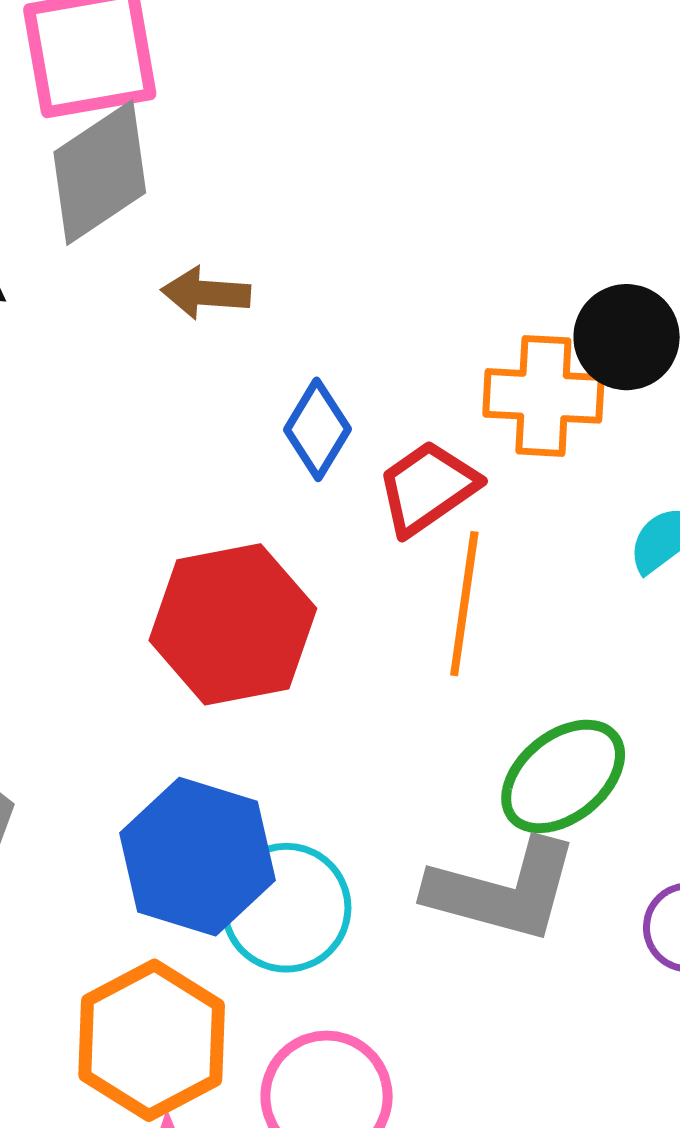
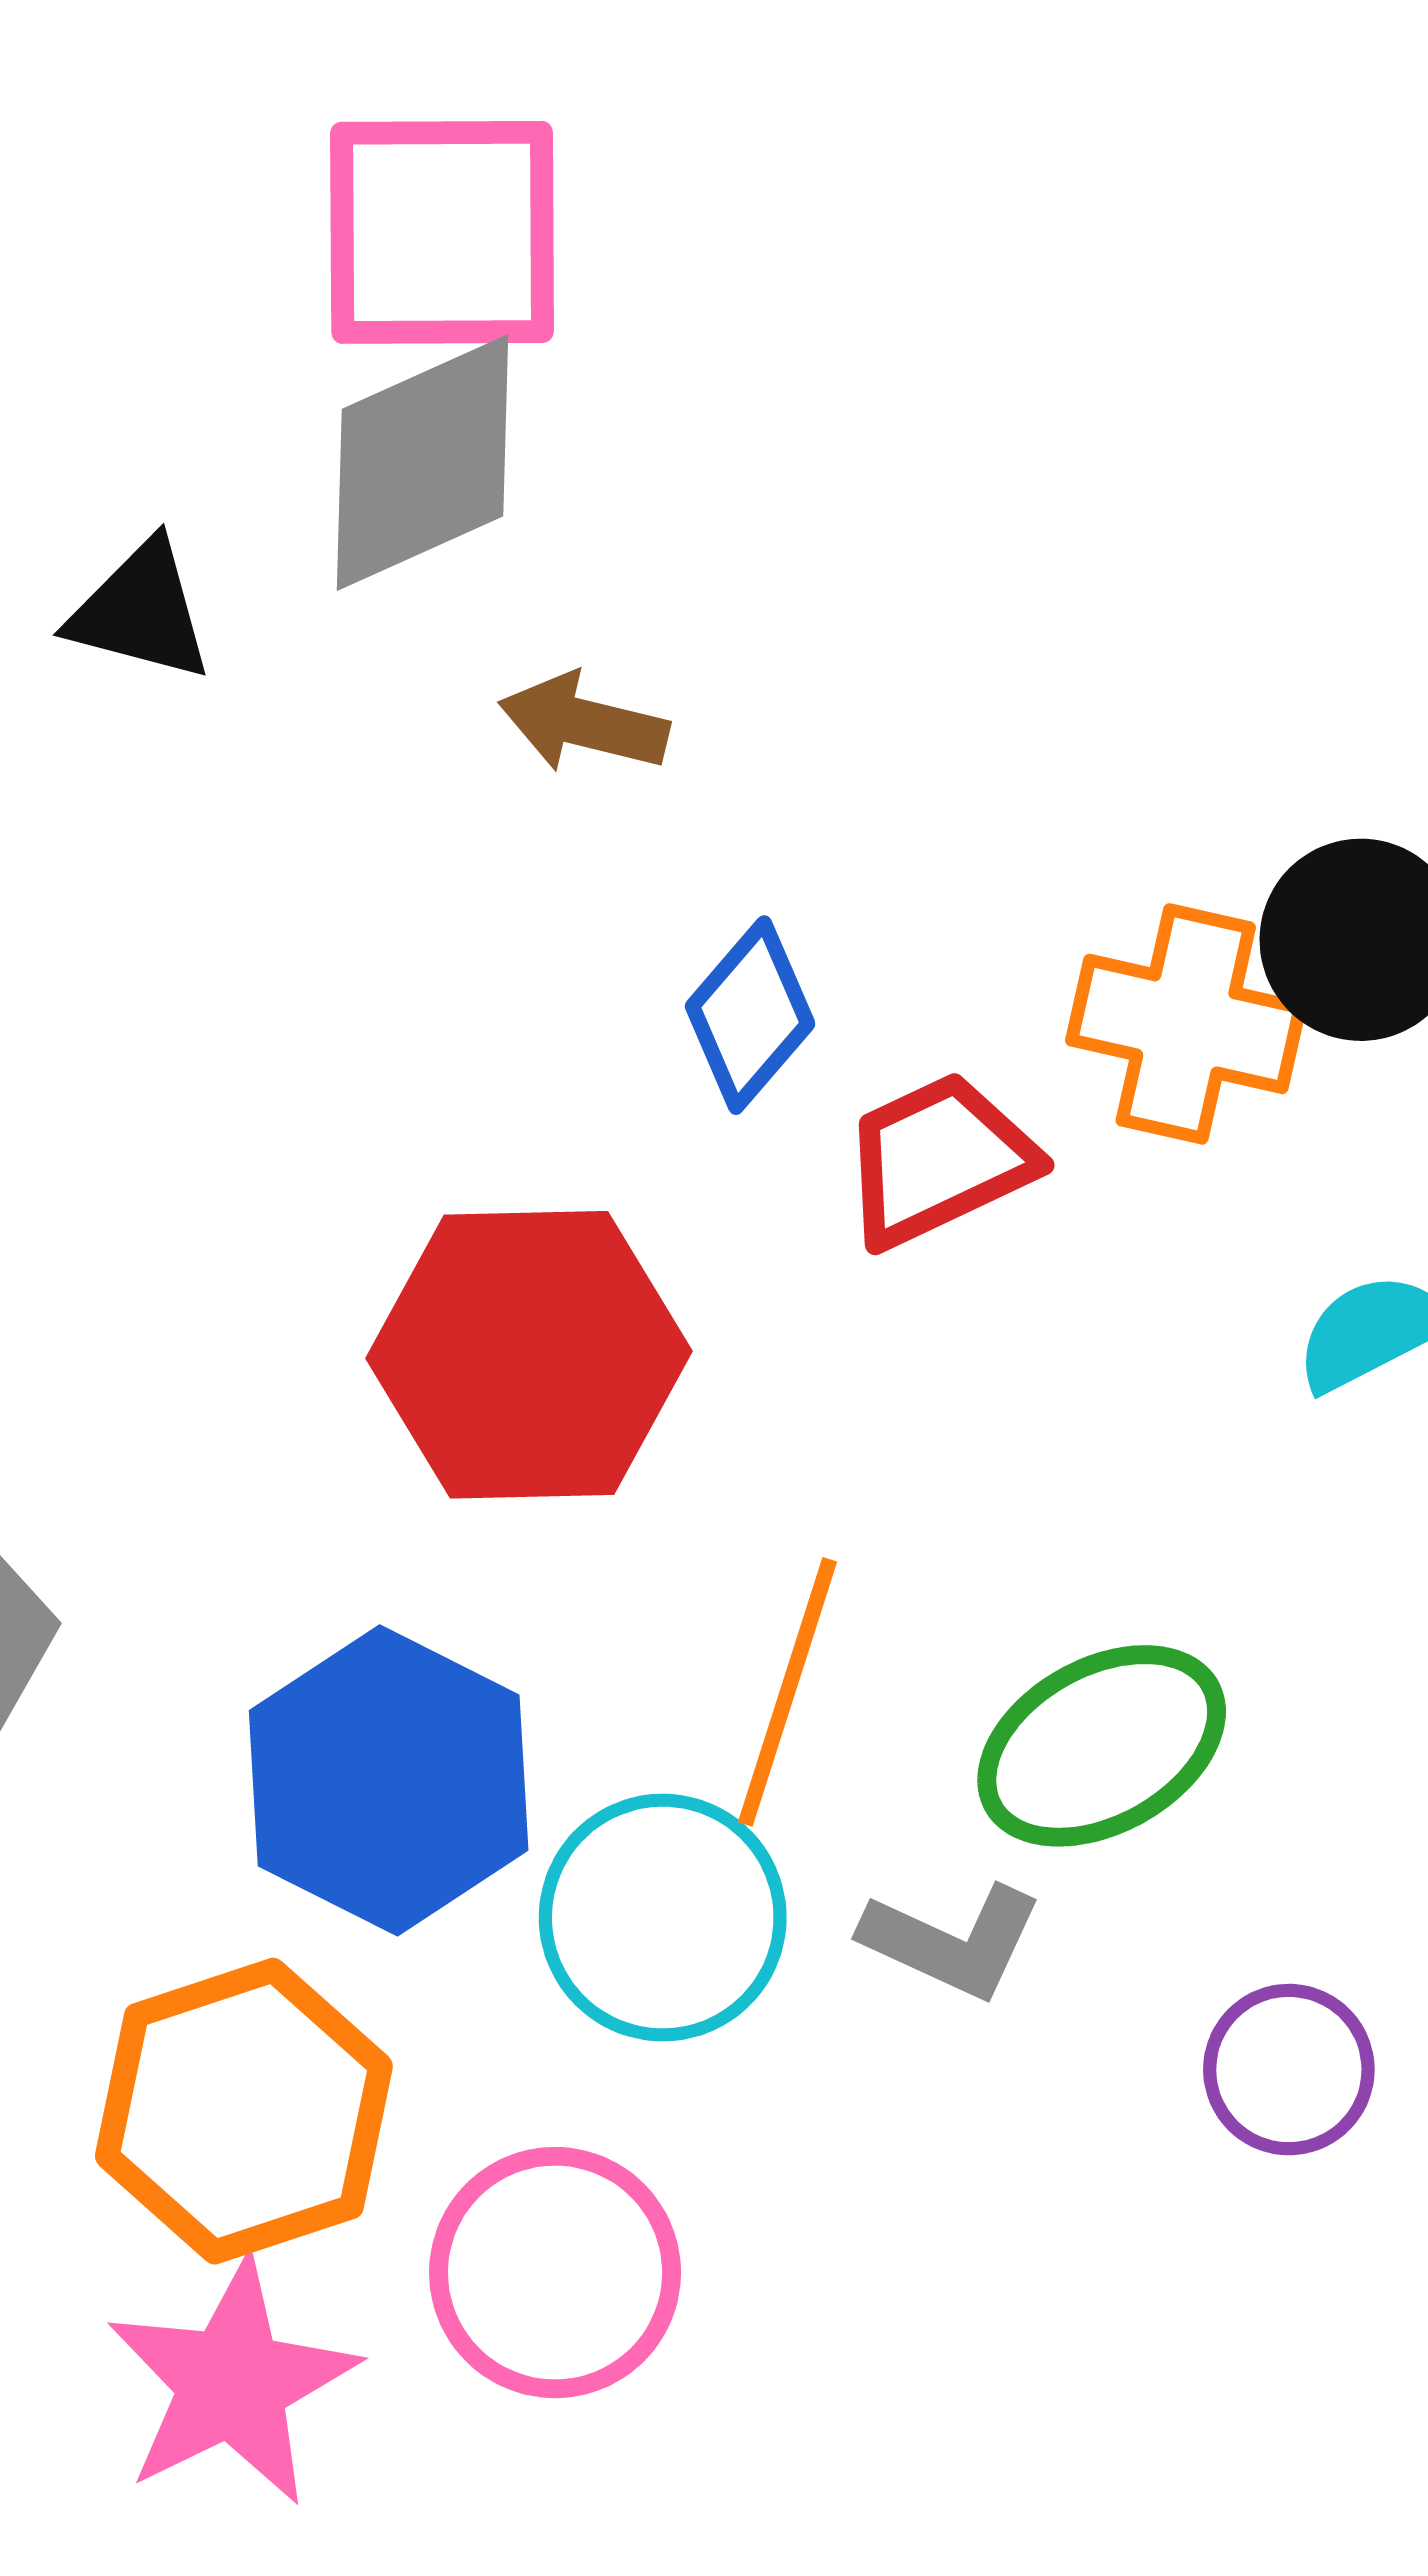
orange line: (464, 604) -> (788, 1692), moved
gray L-shape: (503, 891) -> (952, 1941), size x0.6
cyan circle: (286, 908) -> (663, 1918), moved

